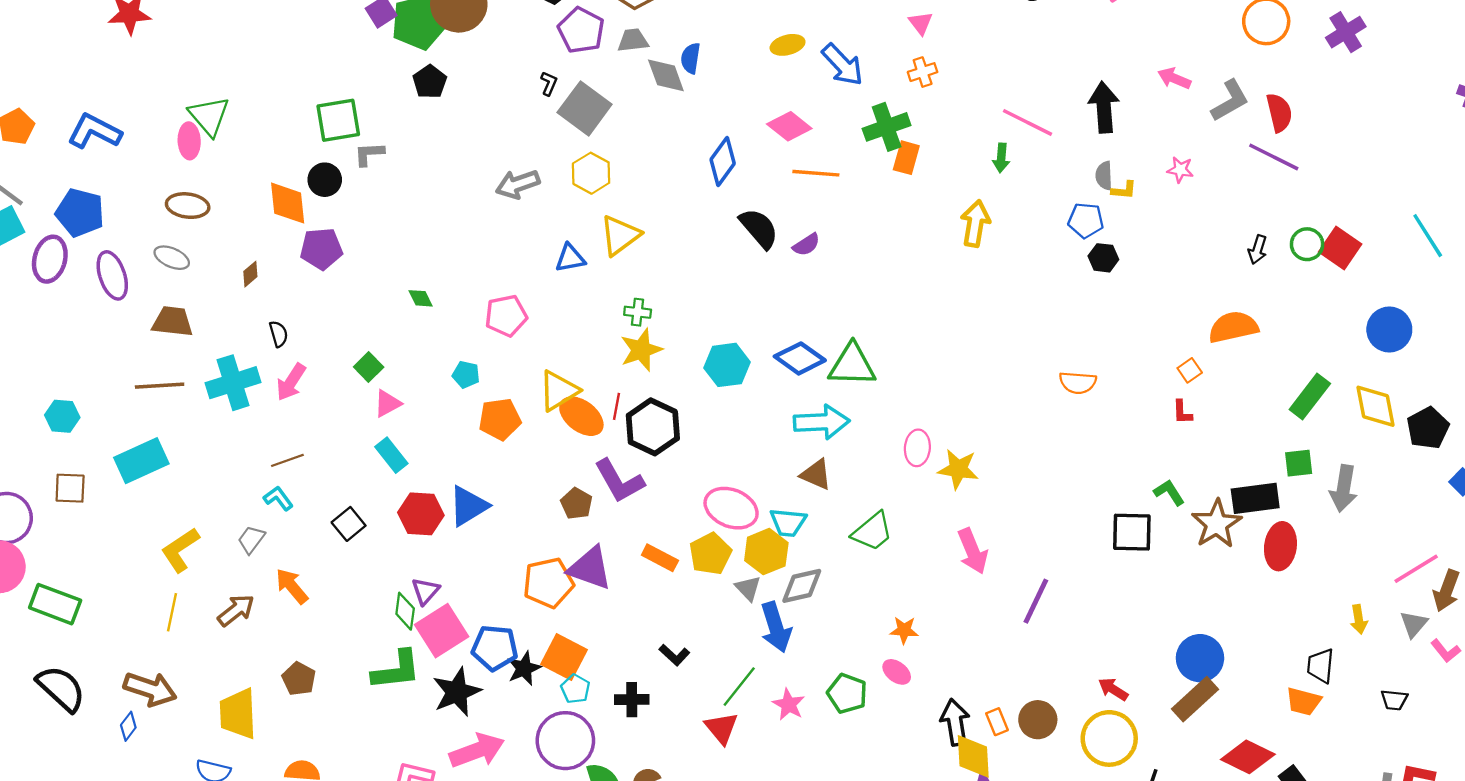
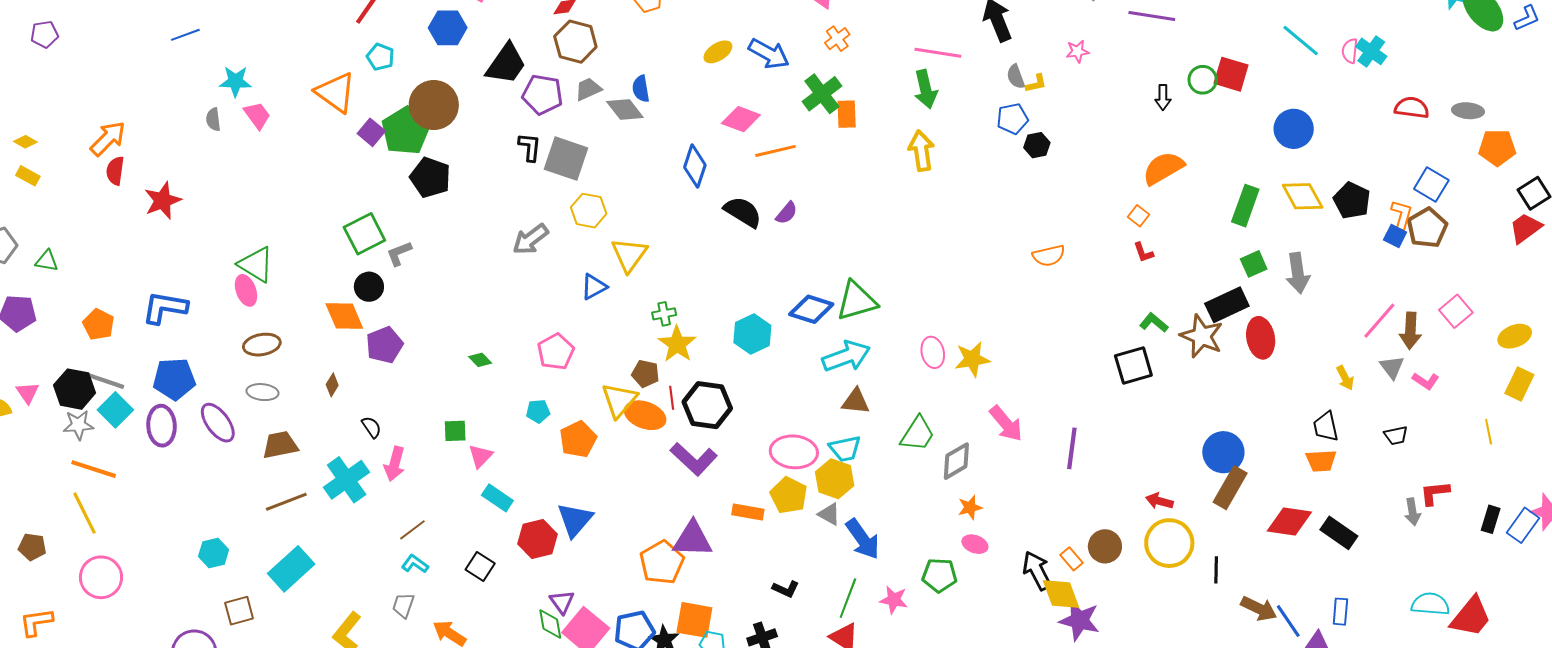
black pentagon: (430, 82) -> (430, 177), size x1.4
black L-shape: (549, 83) -> (530, 147), size x1.4
green arrow: (1001, 158) -> (926, 89), size x1.5
green square: (369, 367) -> (455, 431), turned -30
brown pentagon: (576, 504) -> (645, 374), moved
gray diamond: (802, 586) -> (956, 461), moved

